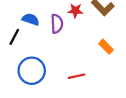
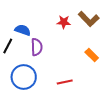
purple semicircle: (57, 24) -> (37, 47), moved

